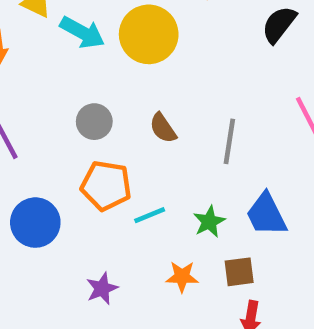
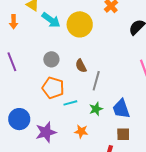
gray line: (229, 141) -> (96, 81), moved
blue circle: (35, 223) -> (19, 119), moved
brown square: (239, 272) -> (123, 134), moved
purple star: (102, 289) -> (46, 132), size x1.5

